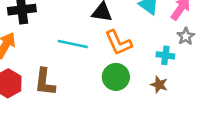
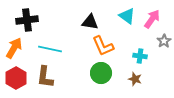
gray star: (186, 36) -> (164, 41), moved
cyan line: (73, 44) -> (50, 49), moved

